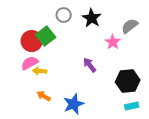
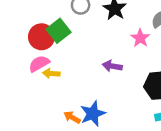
purple arrow: (90, 65) -> (112, 66), turned -42
orange arrow: (44, 96) -> (72, 117), moved

